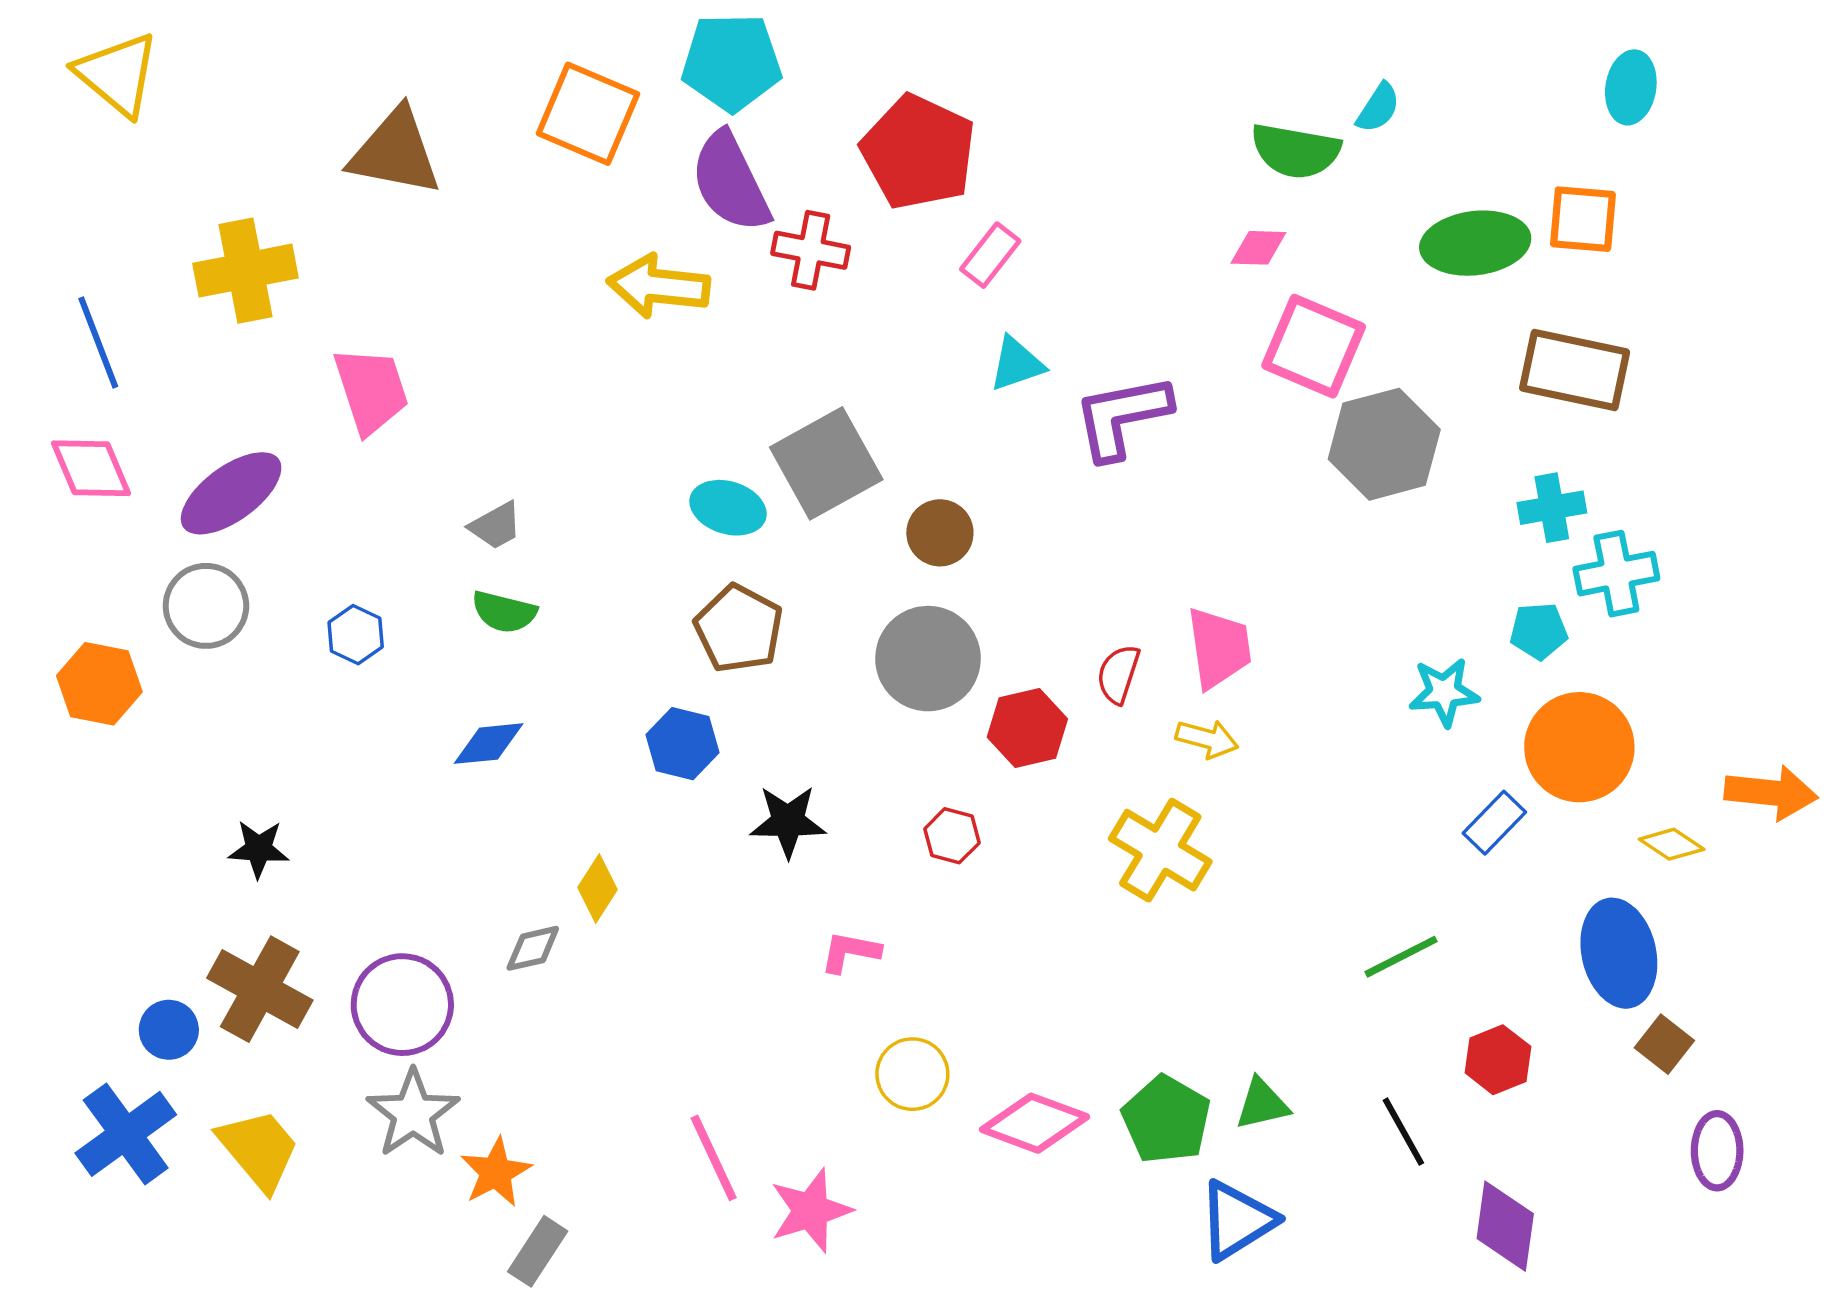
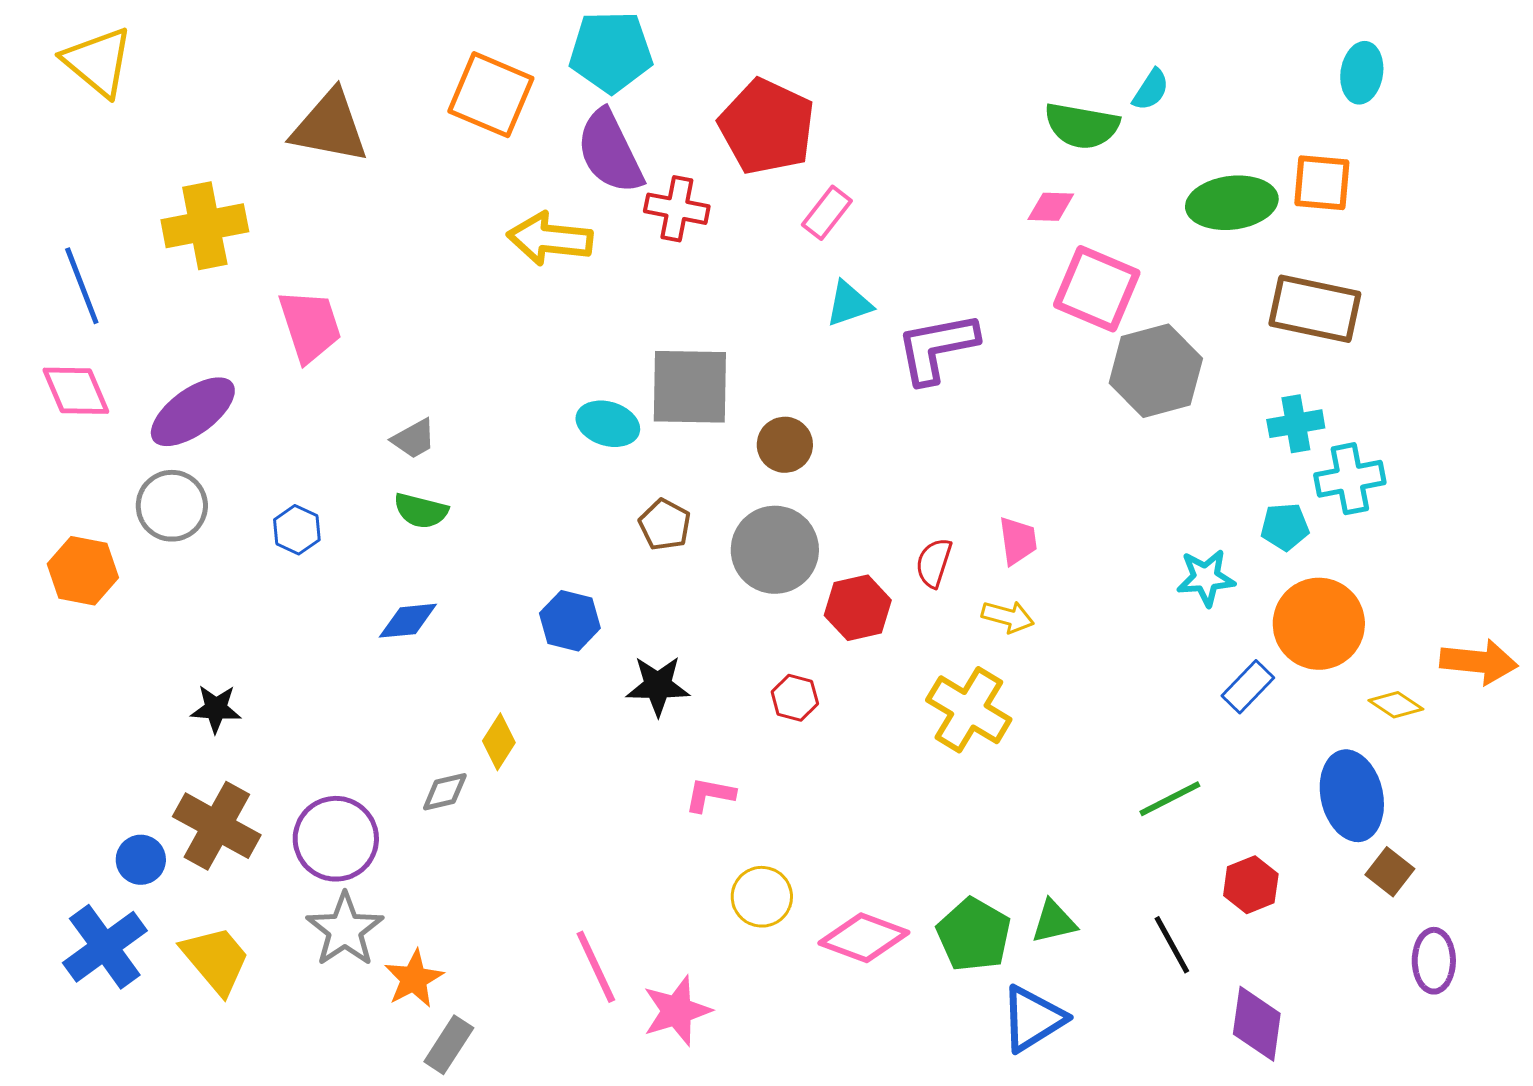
gray square: (826, 463) -> (690, 387), turned 30
brown pentagon: (739, 629) -> (665, 525), moved, size x0.7
pink trapezoid: (1219, 648) -> (1018, 541), size x0.7

